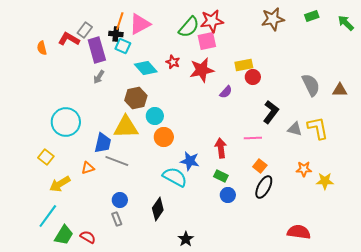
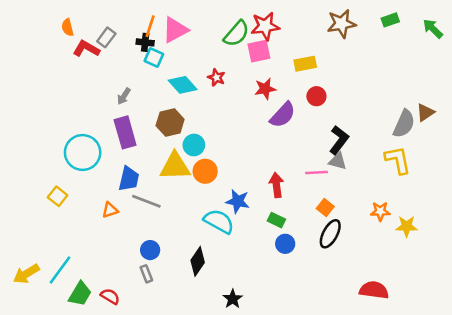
orange semicircle: (42, 48) -> (68, 27), moved
purple rectangle: (97, 50) -> (125, 132), moved
yellow rectangle: (244, 65) -> (305, 64), moved
red star: (202, 70) -> (265, 89), moved, size x0.7
gray semicircle: (311, 85) -> (404, 124), moved, turned 50
brown triangle: (340, 90) -> (425, 112), turned -35
purple semicircle: (226, 92) -> (283, 115), size x1.6
yellow triangle: (126, 127) -> (175, 166), moved
gray triangle: (295, 129) -> (338, 161), moved
yellow arrow: (60, 184) -> (26, 274), moved

